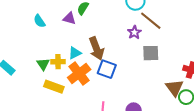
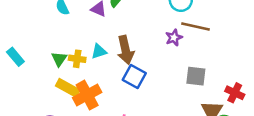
brown line: (151, 21) -> (196, 27), turned -35
gray square: (151, 53) -> (196, 76), moved
orange cross: (79, 74) -> (87, 95), moved

